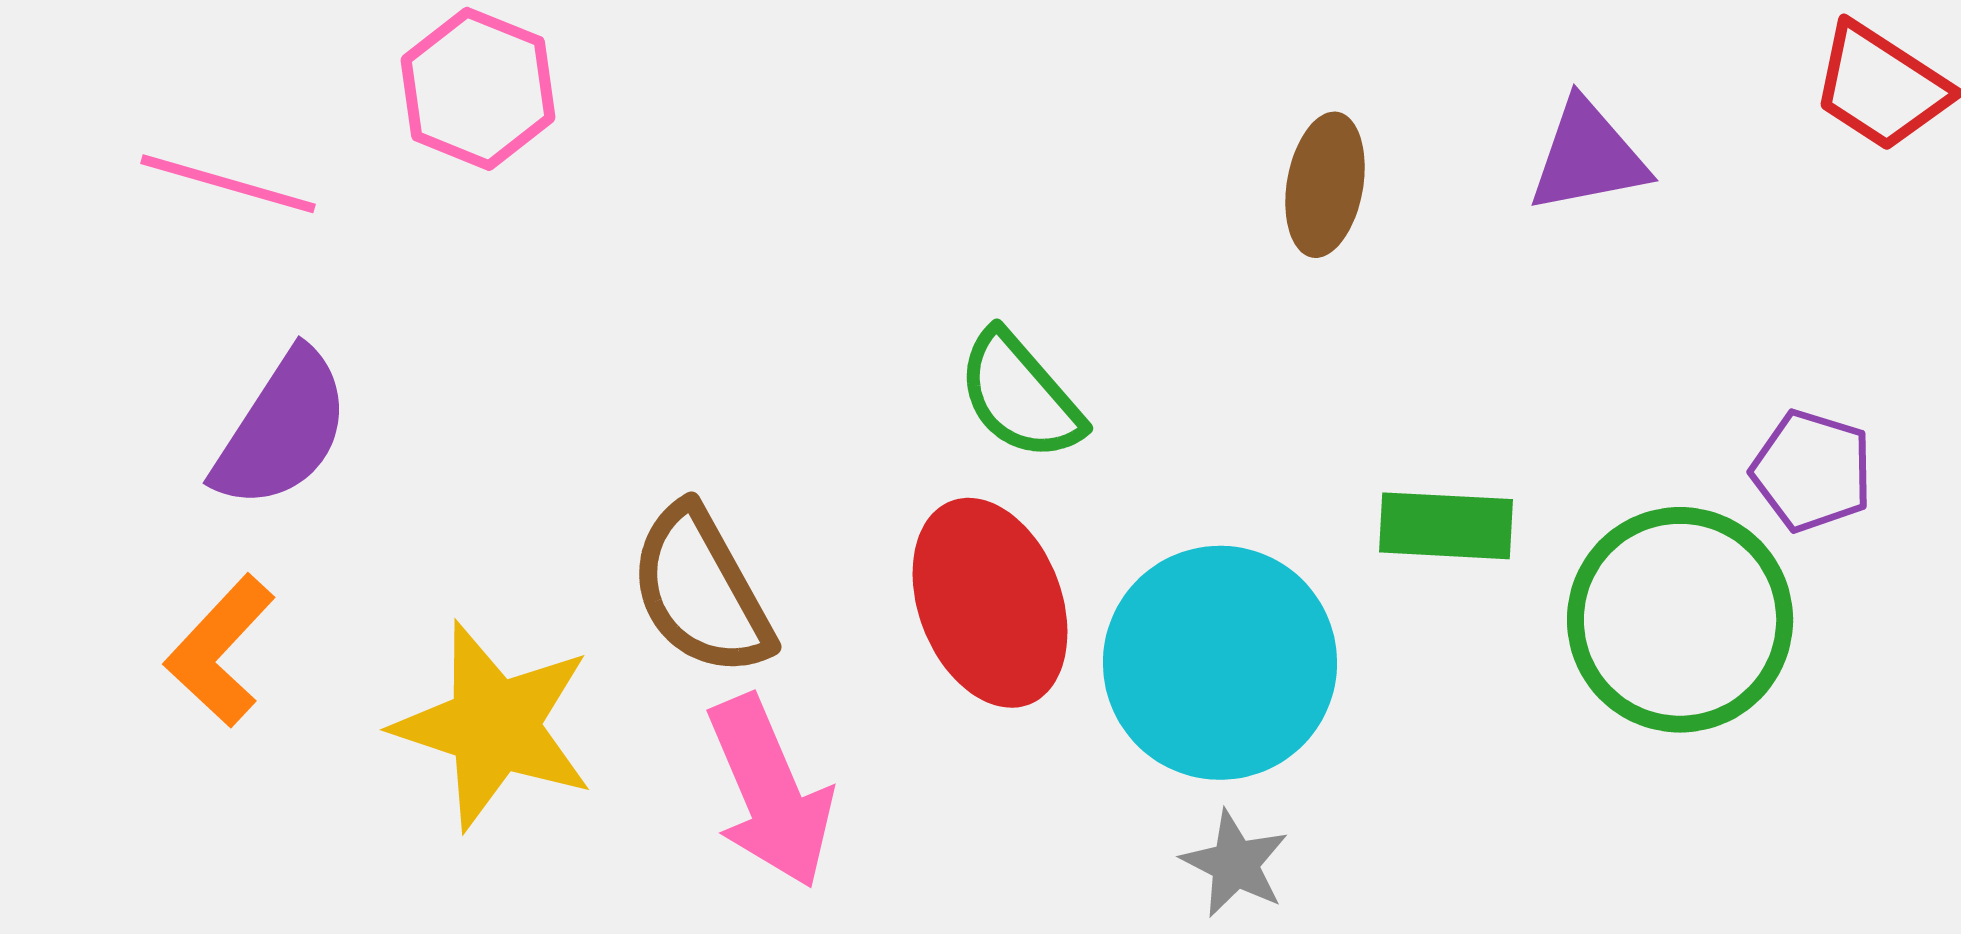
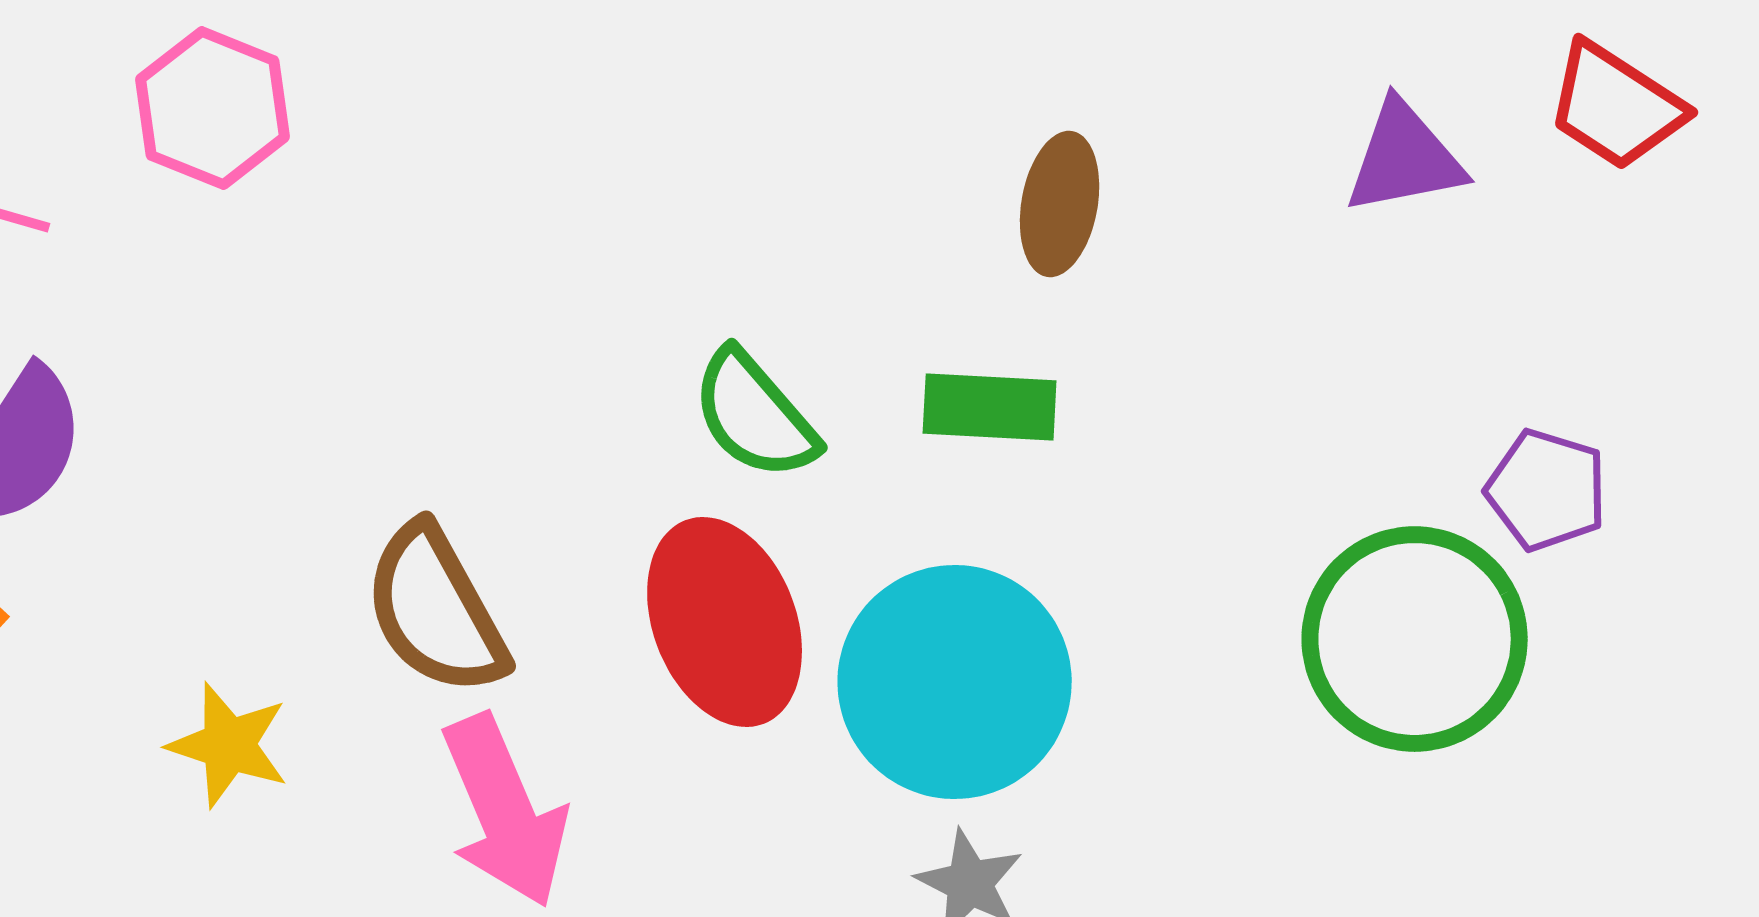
purple triangle: (1588, 157) -> (1405, 158), moved
green rectangle: (1446, 526) -> (990, 407), moved
yellow star: (494, 726) -> (229, 745), size x0.6

